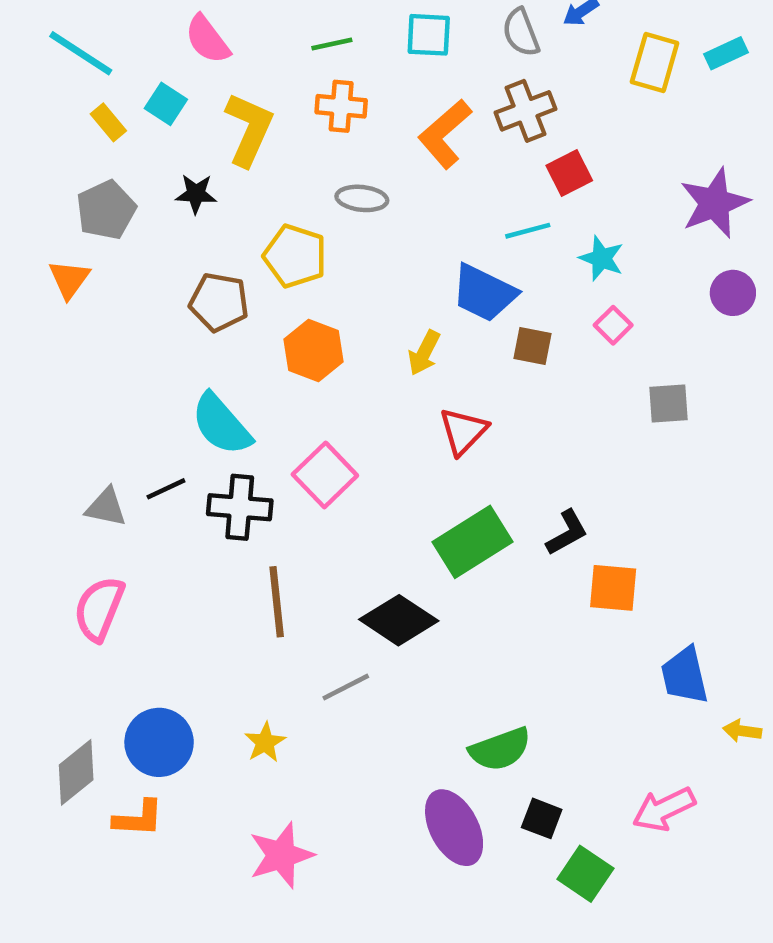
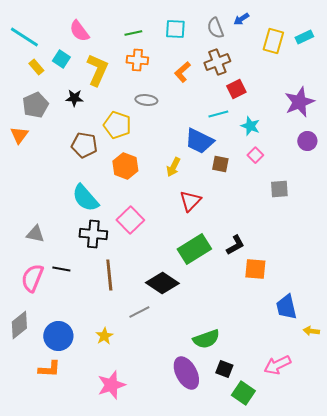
orange L-shape: (445, 134) -> (182, 72), size x0.7
black line: (166, 489) -> (61, 269), moved, turned 36
gray diamond: (76, 772) -> (19, 325), moved

